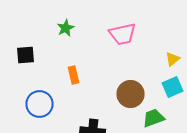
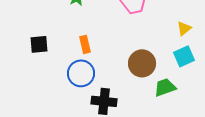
black square: (26, 55) -> (39, 44), moved
blue circle: (40, 104) -> (81, 73), moved

